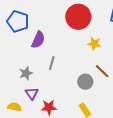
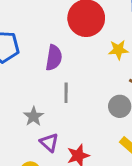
purple semicircle: (38, 40) -> (54, 58), moved

